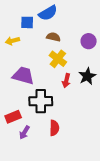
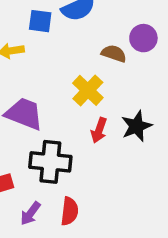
brown semicircle: (53, 37) -> (114, 53), moved
purple circle: (89, 41) -> (143, 38), moved
purple arrow: (24, 133) -> (30, 213), moved

